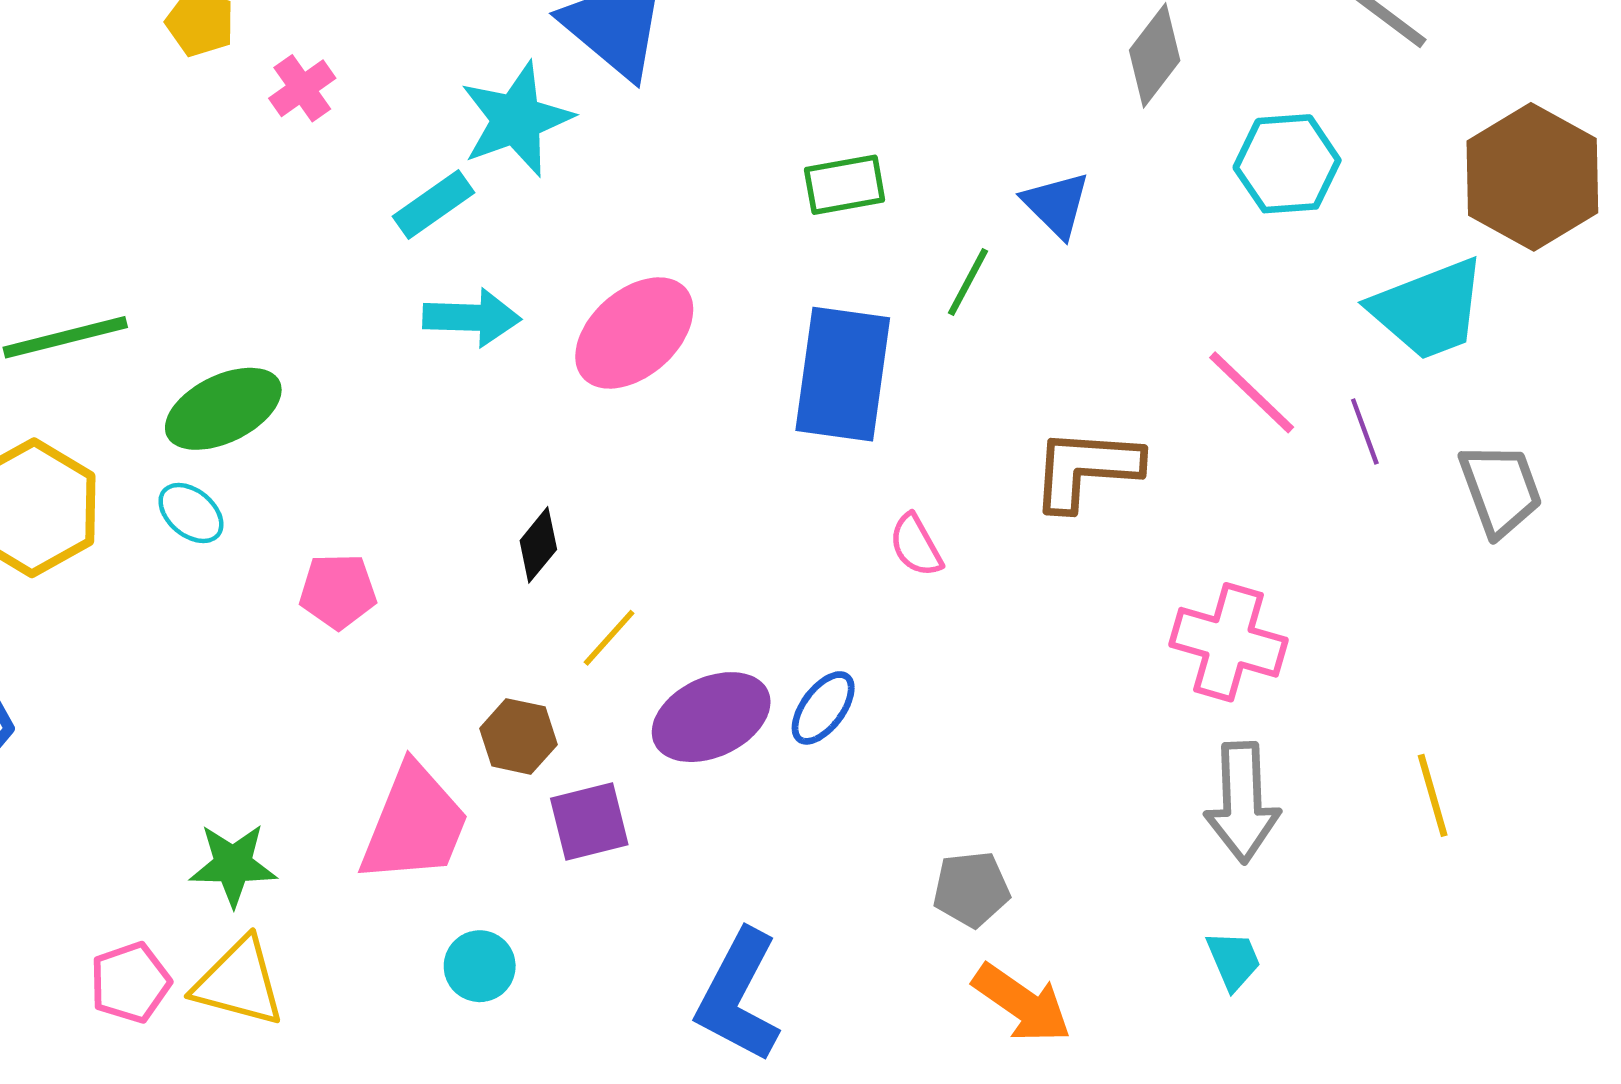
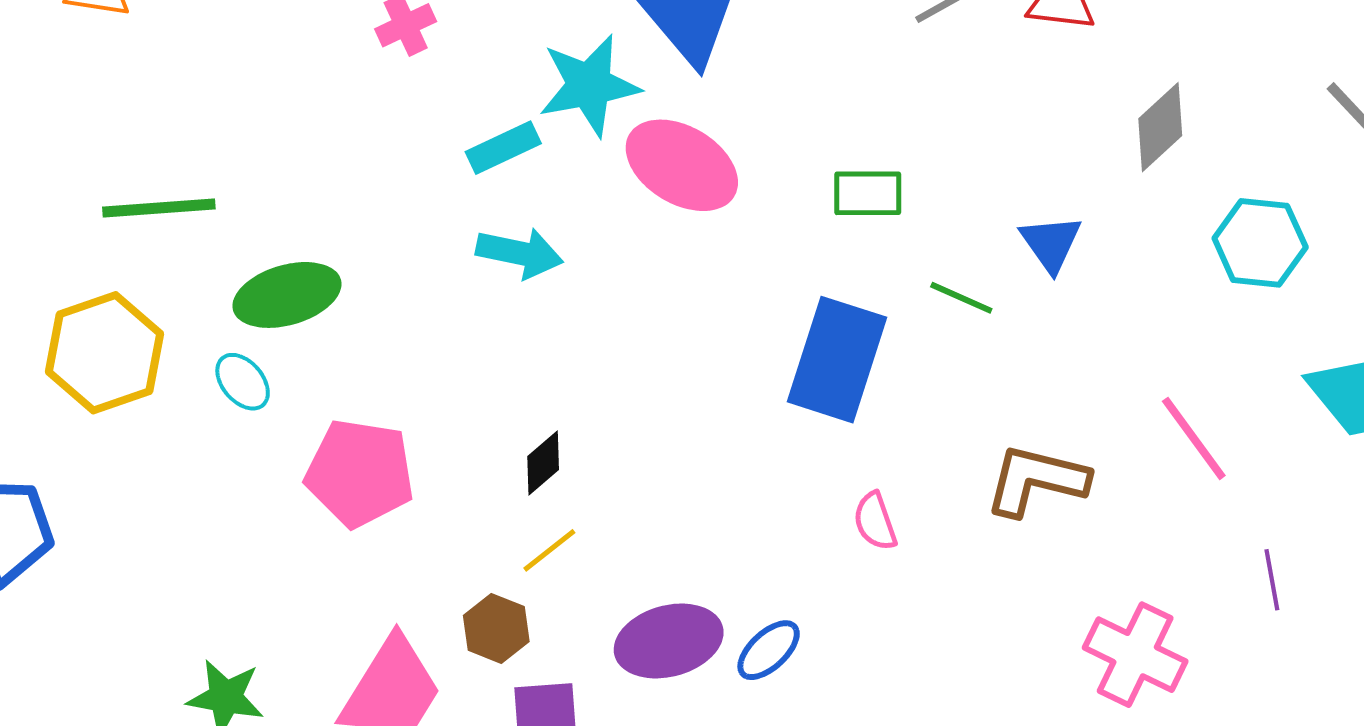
green line: (968, 282) -> (961, 298), turned 76
pink ellipse: (634, 333) -> (682, 165), moved, turned 62
purple line: (1365, 431) -> (1272, 580), moved
pink pentagon: (338, 591) -> (360, 473), size x1.6
yellow line: (609, 638) -> (549, 550), moved

